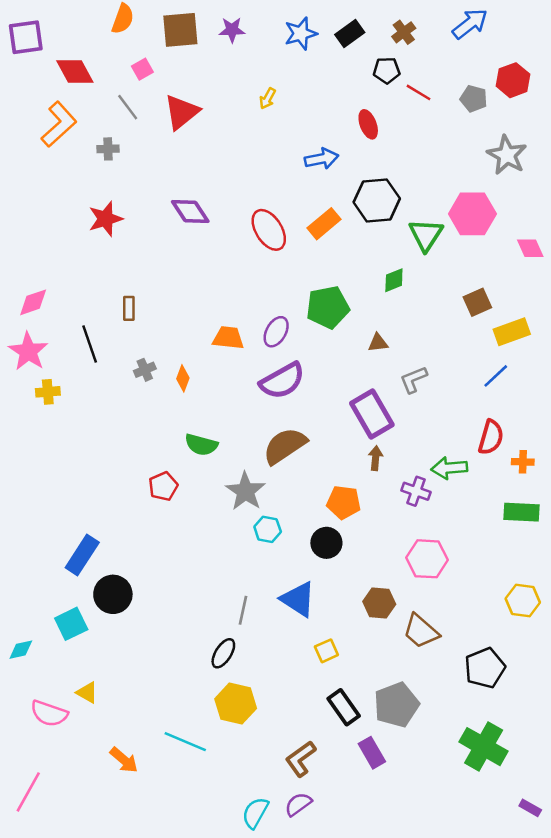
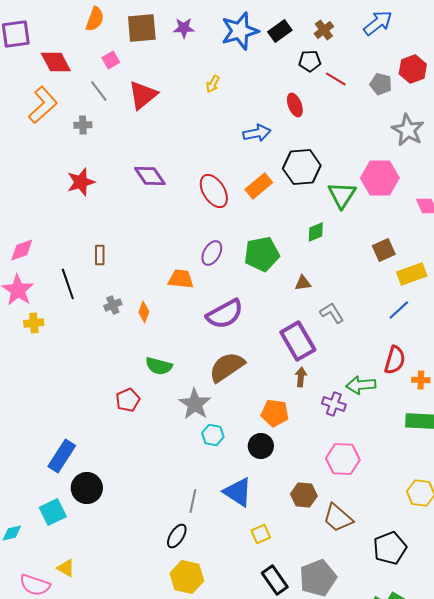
blue star: (301, 34) -> (240, 31), size x1.4
purple ellipse: (276, 332) -> (212, 253), moved
gray L-shape: (414, 380) -> (332, 313), turned 80

